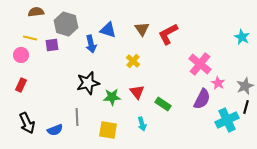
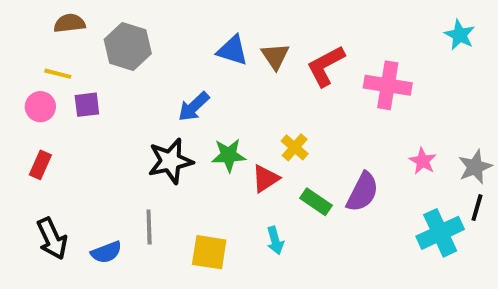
blue triangle: (108, 30) -> (233, 50), moved
cyan star: (242, 37) -> (460, 35), moved
blue arrow: (91, 44) -> (194, 107), moved, turned 60
purple square: (52, 45) -> (87, 105), moved
yellow cross: (133, 61) -> (295, 147), moved
pink cross: (200, 64) -> (388, 85), moved, turned -30
red triangle: (137, 92) -> (265, 178), turned 35
green star: (112, 97) -> (229, 155), moved
purple semicircle: (202, 99) -> (363, 192), moved

